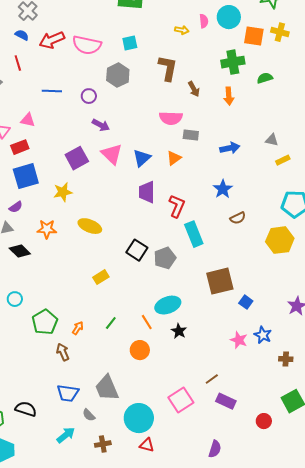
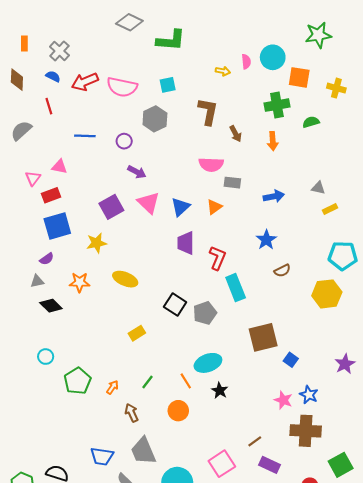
yellow cross: (280, 32) -> (336, 88), moved
brown arrow: (63, 352) -> (132, 413), moved
brown cross: (286, 359) -> (306, 431), moved, size x2.0

